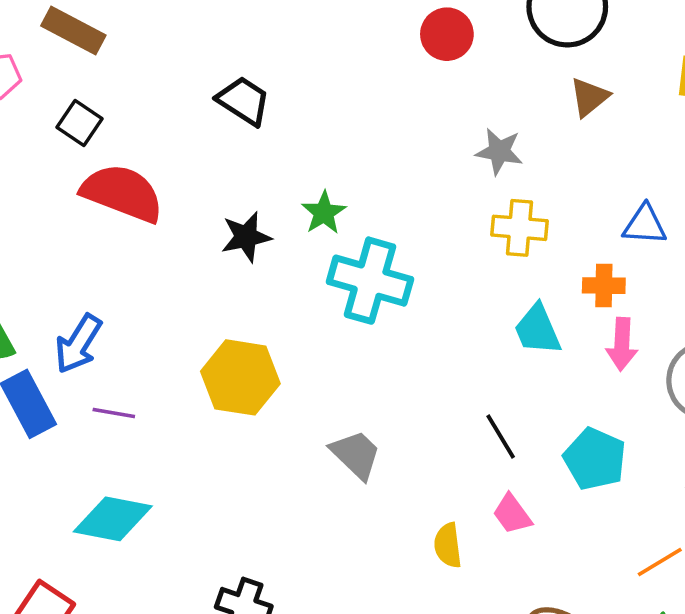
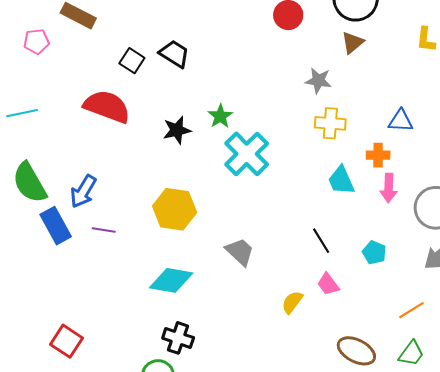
brown triangle: (589, 97) -> (353, 43), moved
black square: (79, 123) -> (132, 61), moved
cyan cross: (370, 281) -> (247, 154), turned 30
cyan pentagon: (595, 459) -> (374, 253), size x0.7
cyan diamond: (113, 519) -> (171, 280), moved
yellow semicircle: (448, 545) -> (292, 302), turned 45

